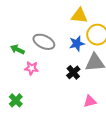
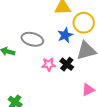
pink star: (31, 68) -> (49, 64), moved

